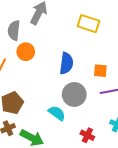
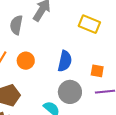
orange circle: (26, 52) -> (26, 61), moved

